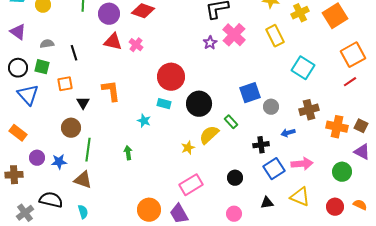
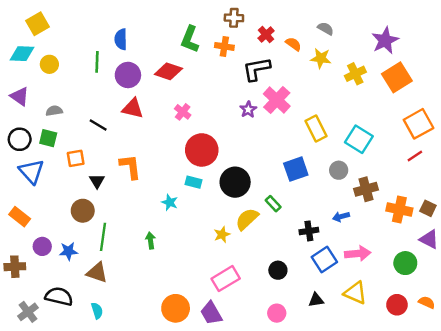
yellow rectangle: (275, 36) -> (316, 129), moved
pink cross: (136, 45) -> (183, 112), moved
black line: (74, 53) -> (98, 125), moved, turned -42
gray circle: (271, 107) -> (339, 170), moved

